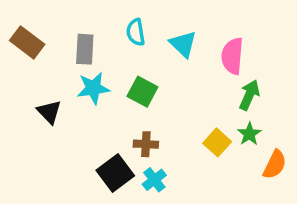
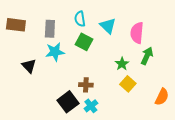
brown rectangle: (27, 42) -> (16, 25), turned -30
green square: (142, 92) -> (84, 42), moved
green star: (249, 134) -> (122, 64), moved

